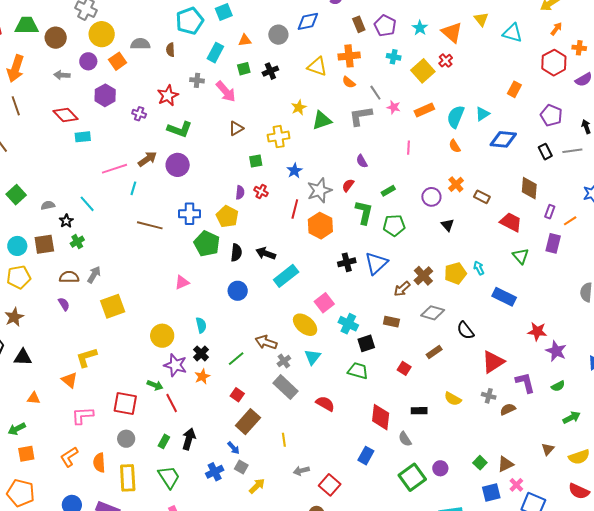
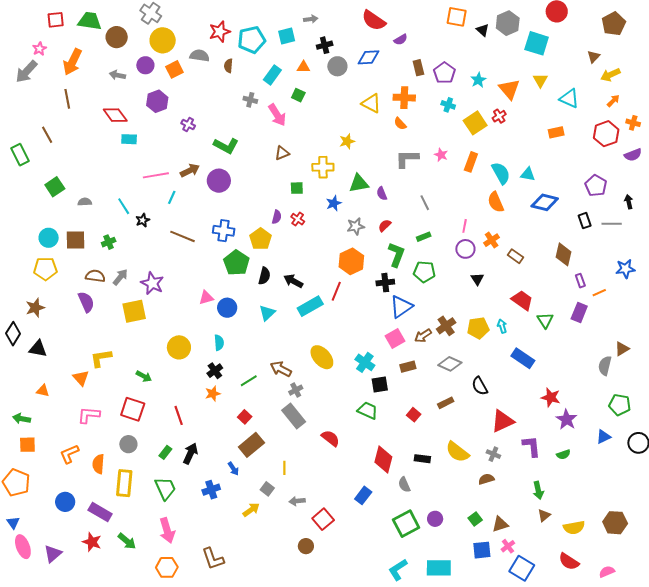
green square: (244, 69) -> (298, 95), turned 32
black cross: (270, 71) -> (325, 45), moved
orange rectangle: (514, 89) -> (556, 132), moved, turned 42
gray line: (375, 93) -> (425, 203), moved
red star: (168, 96) -> (220, 32), moved
orange rectangle: (424, 110) -> (471, 162), turned -54
cyan triangle: (482, 114) -> (528, 174), turned 35
cyan semicircle: (456, 117) -> (501, 173), turned 120
green triangle: (322, 120) -> (359, 183), moved
orange semicircle: (455, 146) -> (496, 202), size x1.5
pink line: (408, 148) -> (465, 226), moved
purple semicircle: (362, 161) -> (382, 193), moved
gray star: (319, 190) -> (356, 226), size x0.7
red line: (295, 209) -> (336, 291), moved
purple rectangle: (550, 212) -> (580, 281), turned -48
black star: (66, 221) -> (143, 220), moved
red trapezoid: (511, 222) -> (522, 300), moved
black cross: (347, 262) -> (385, 283), moved
blue circle: (238, 291) -> (227, 308), moved
pink square: (324, 303) -> (395, 339), moved
purple semicircle: (64, 304) -> (86, 302), size x1.5
brown rectangle: (391, 322) -> (408, 367), turned -35
cyan triangle: (313, 357) -> (267, 313), moved
purple star: (175, 365) -> (152, 283), moved
green arrow: (155, 385) -> (144, 376), moved
yellow semicircle: (453, 399) -> (457, 452), size x1.4
brown semicircle: (508, 409) -> (486, 479), moved
green arrow: (572, 418) -> (538, 490), moved, turned 96
green arrow: (17, 429) -> (22, 419), turned 30
gray square: (241, 467) -> (267, 489), moved

